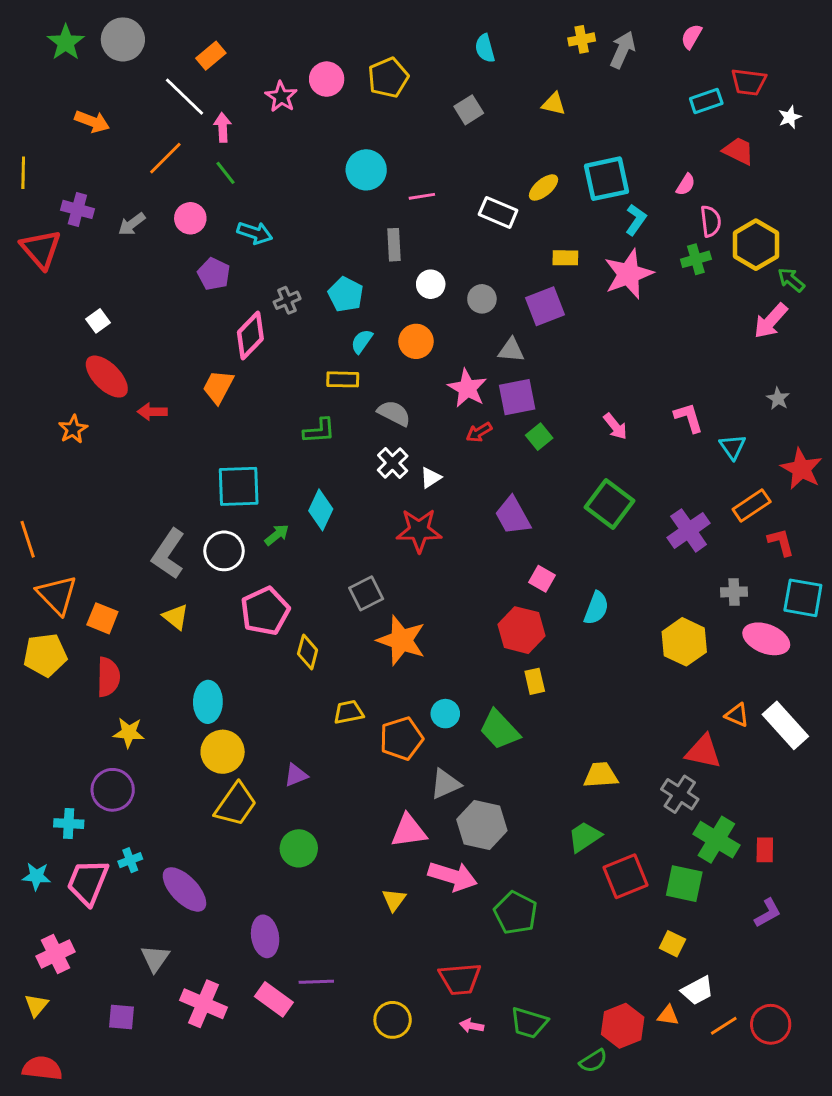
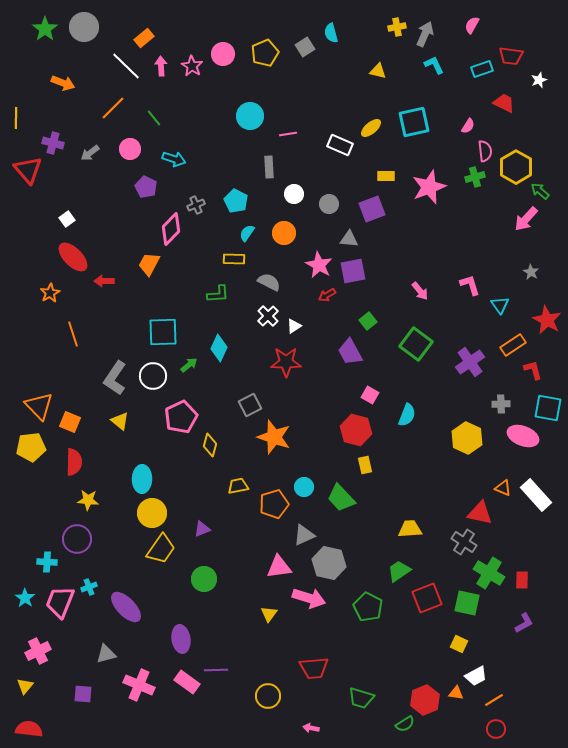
gray square: (469, 110) -> (305, 47), moved
pink arrow: (223, 127) -> (161, 66), moved
cyan L-shape: (636, 220) -> (434, 65), moved, turned -60
green square: (539, 437) -> (368, 321), moved
orange line: (28, 539) -> (73, 334), moved
cyan star: (36, 876) -> (25, 598), turned 30
green pentagon: (516, 913) -> (368, 607), moved
gray triangle: (155, 958) -> (106, 654), turned 40
red circle: (771, 1024) -> (496, 729), moved, size x0.7
pink arrow: (472, 1026) -> (311, 728), moved

